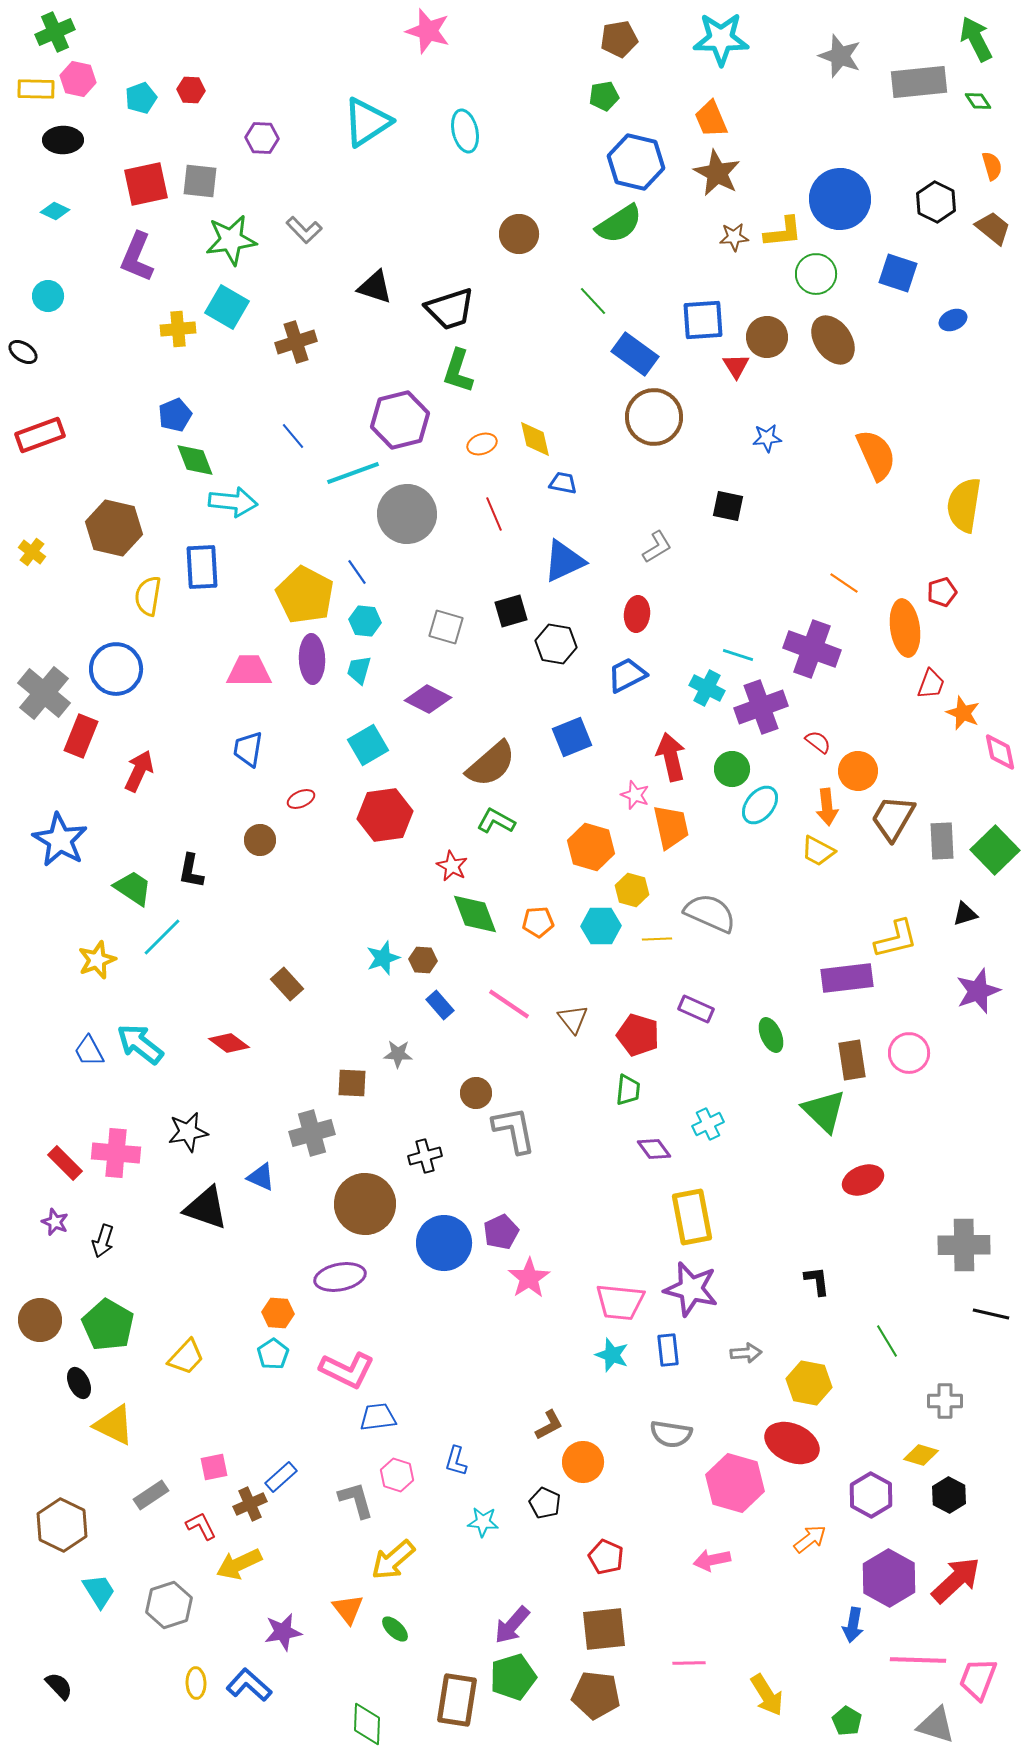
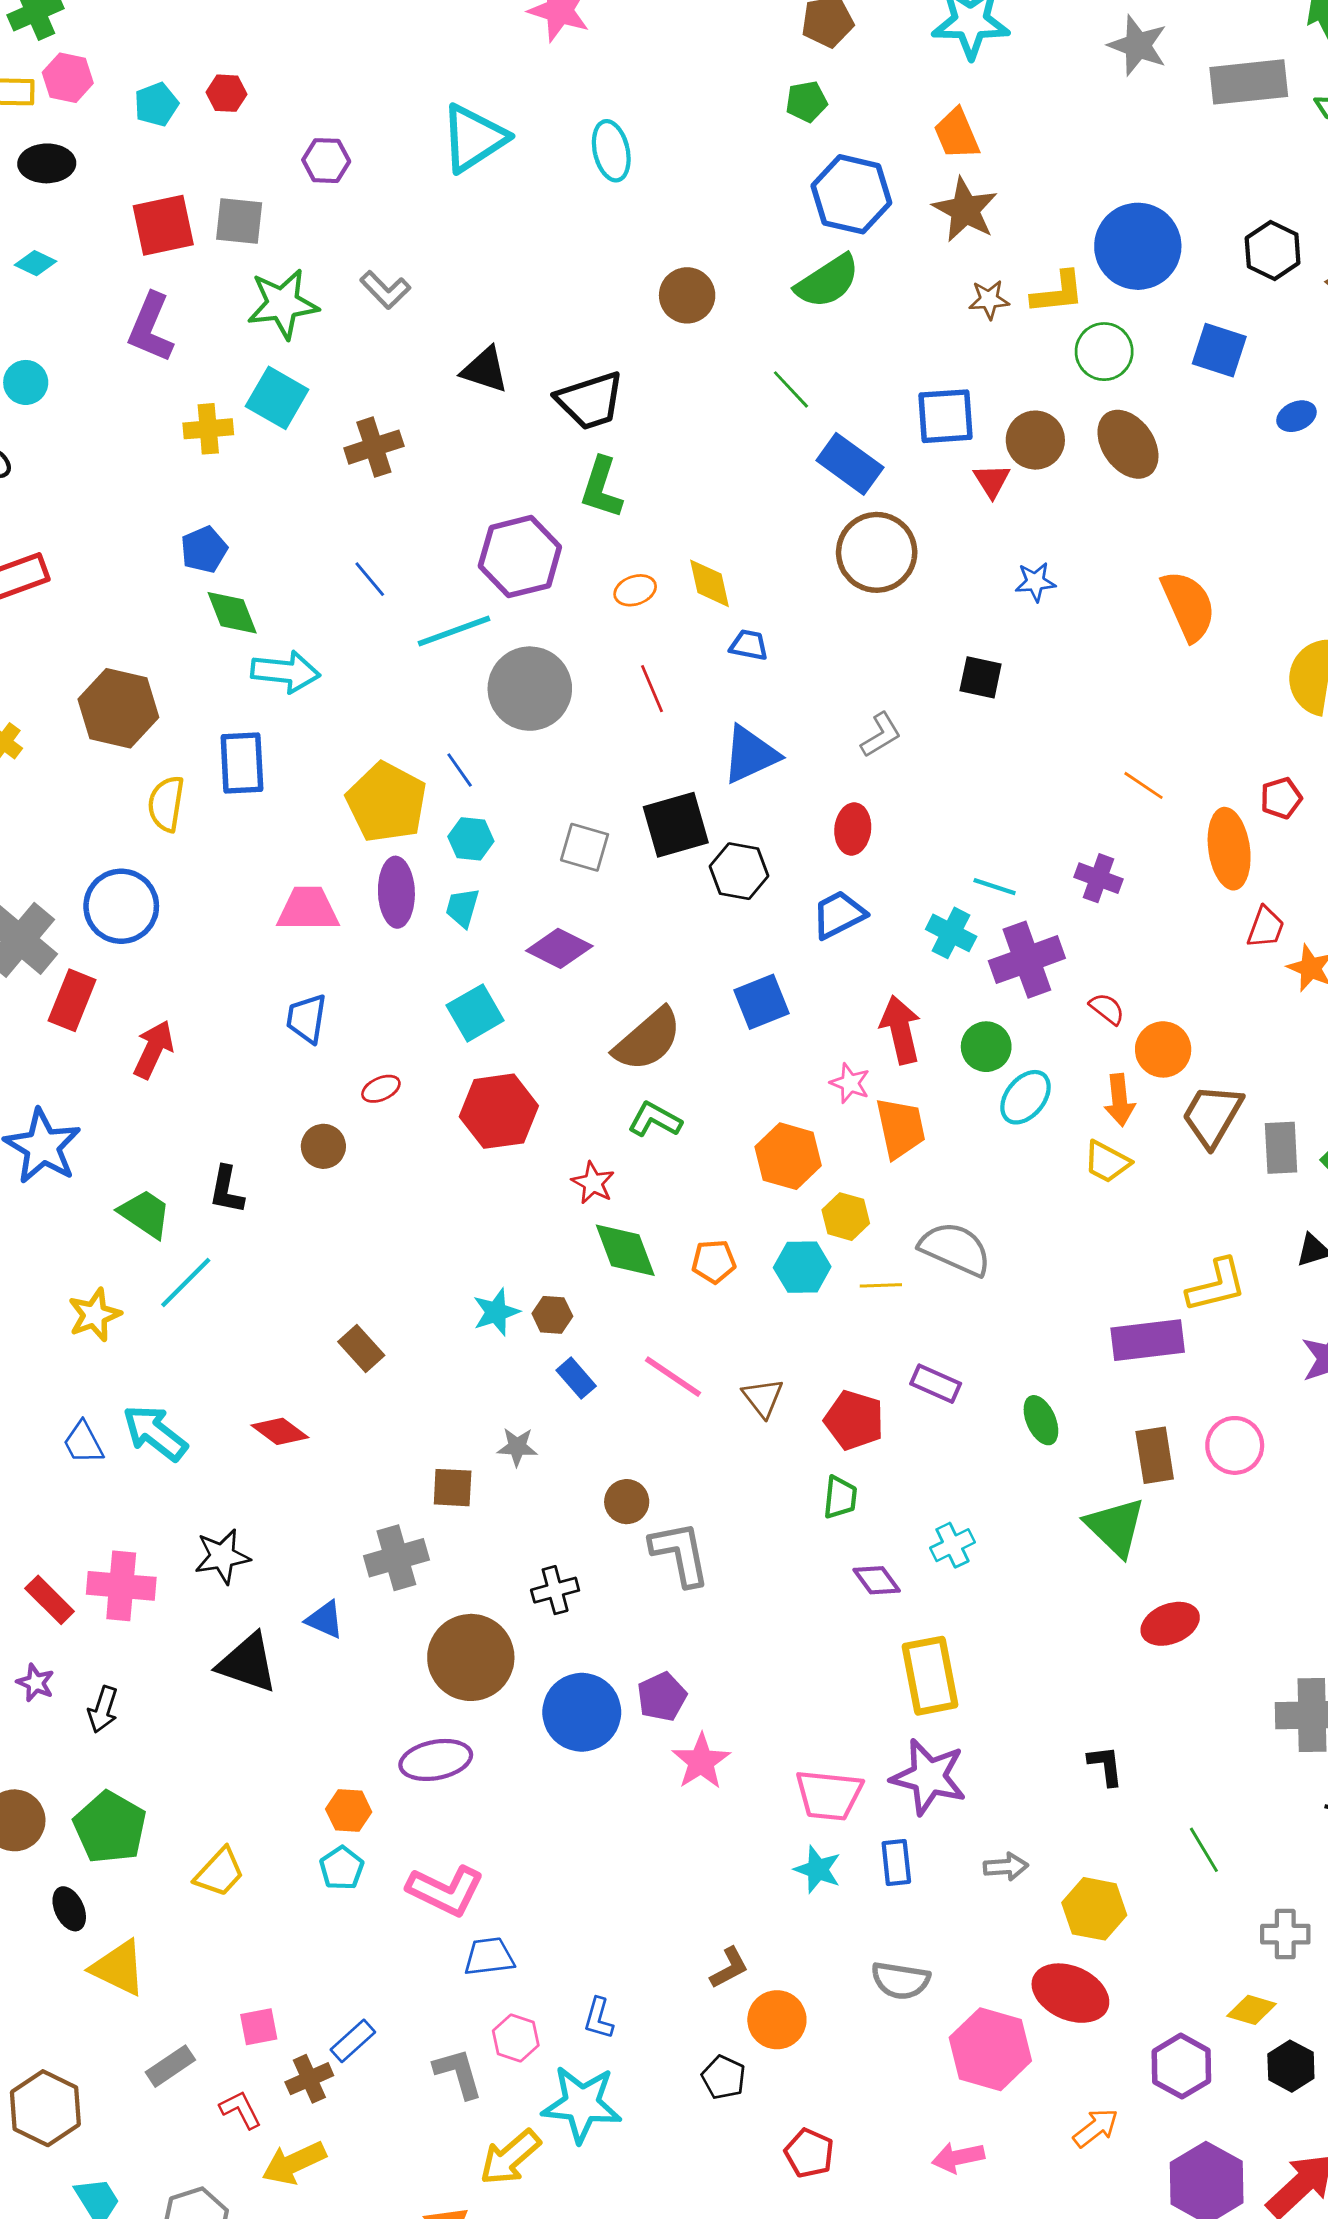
black square: (511, 611) -> (676, 825), size x1.4
purple cross: (812, 649) -> (1099, 878), size x0.6
cyan star: (483, 1522) -> (582, 2104), moved, size x1.8

